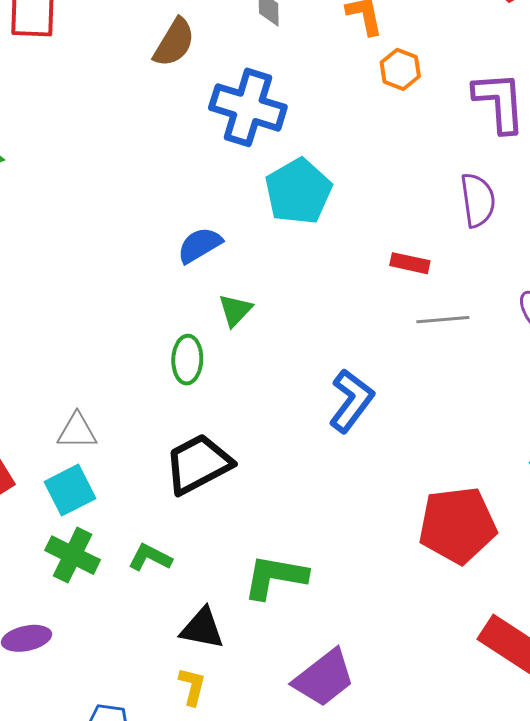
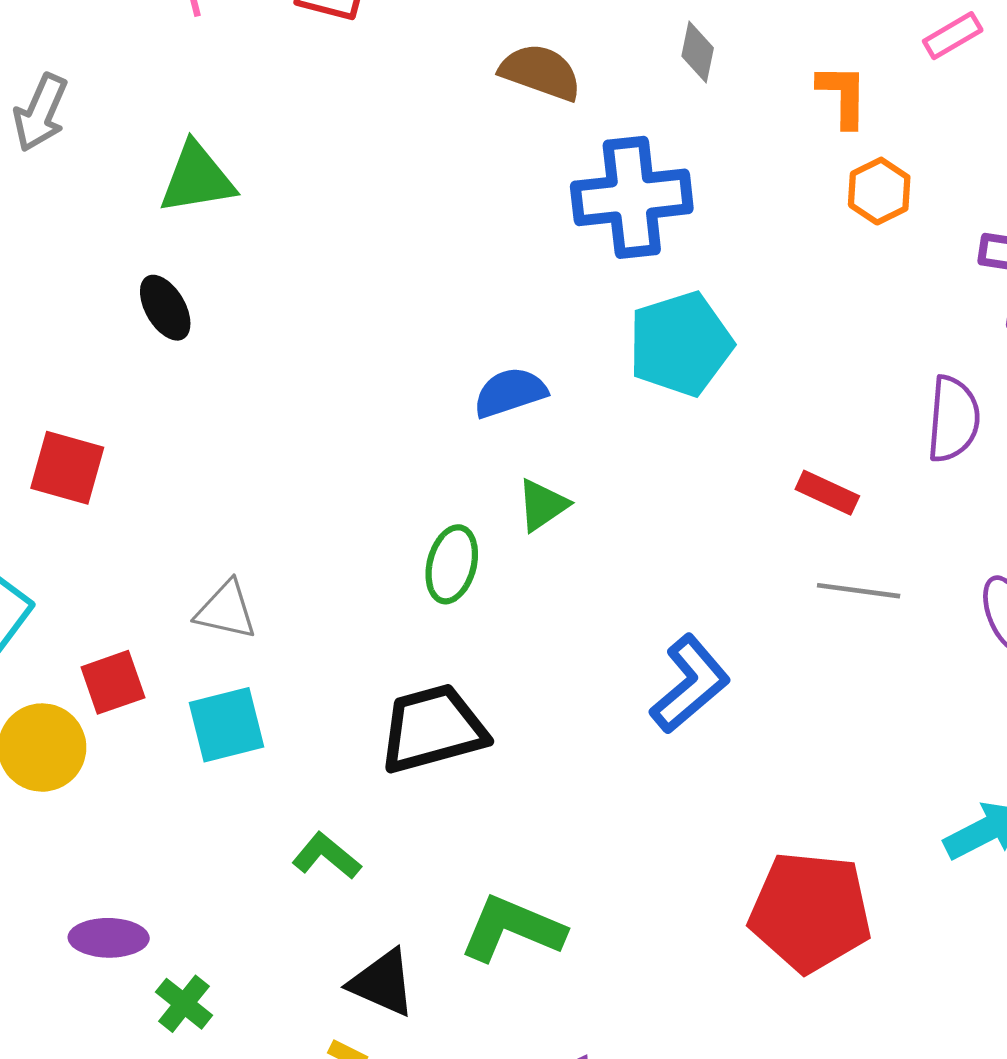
brown semicircle: (174, 43) -> (541, 72), turned -114
blue cross: (248, 107) -> (632, 197), turned -36
gray triangle: (77, 431) -> (226, 610), moved
green cross: (73, 555) -> (184, 1004), moved, size x0.7

